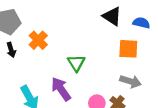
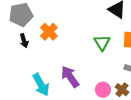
green triangle: (76, 63) -> (102, 43), moved

